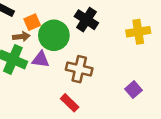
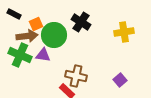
brown arrow: (21, 37) -> (27, 36), size x1.5
brown cross: (79, 69) -> (76, 76), moved

